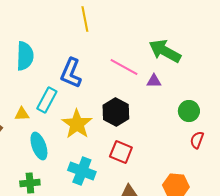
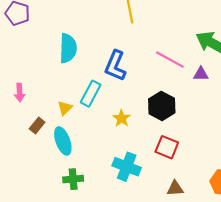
yellow triangle: (22, 114) -> (65, 108), turned -42
yellow star: (77, 124) -> (122, 118), size x0.6
cyan ellipse: (39, 146) -> (63, 141), moved

